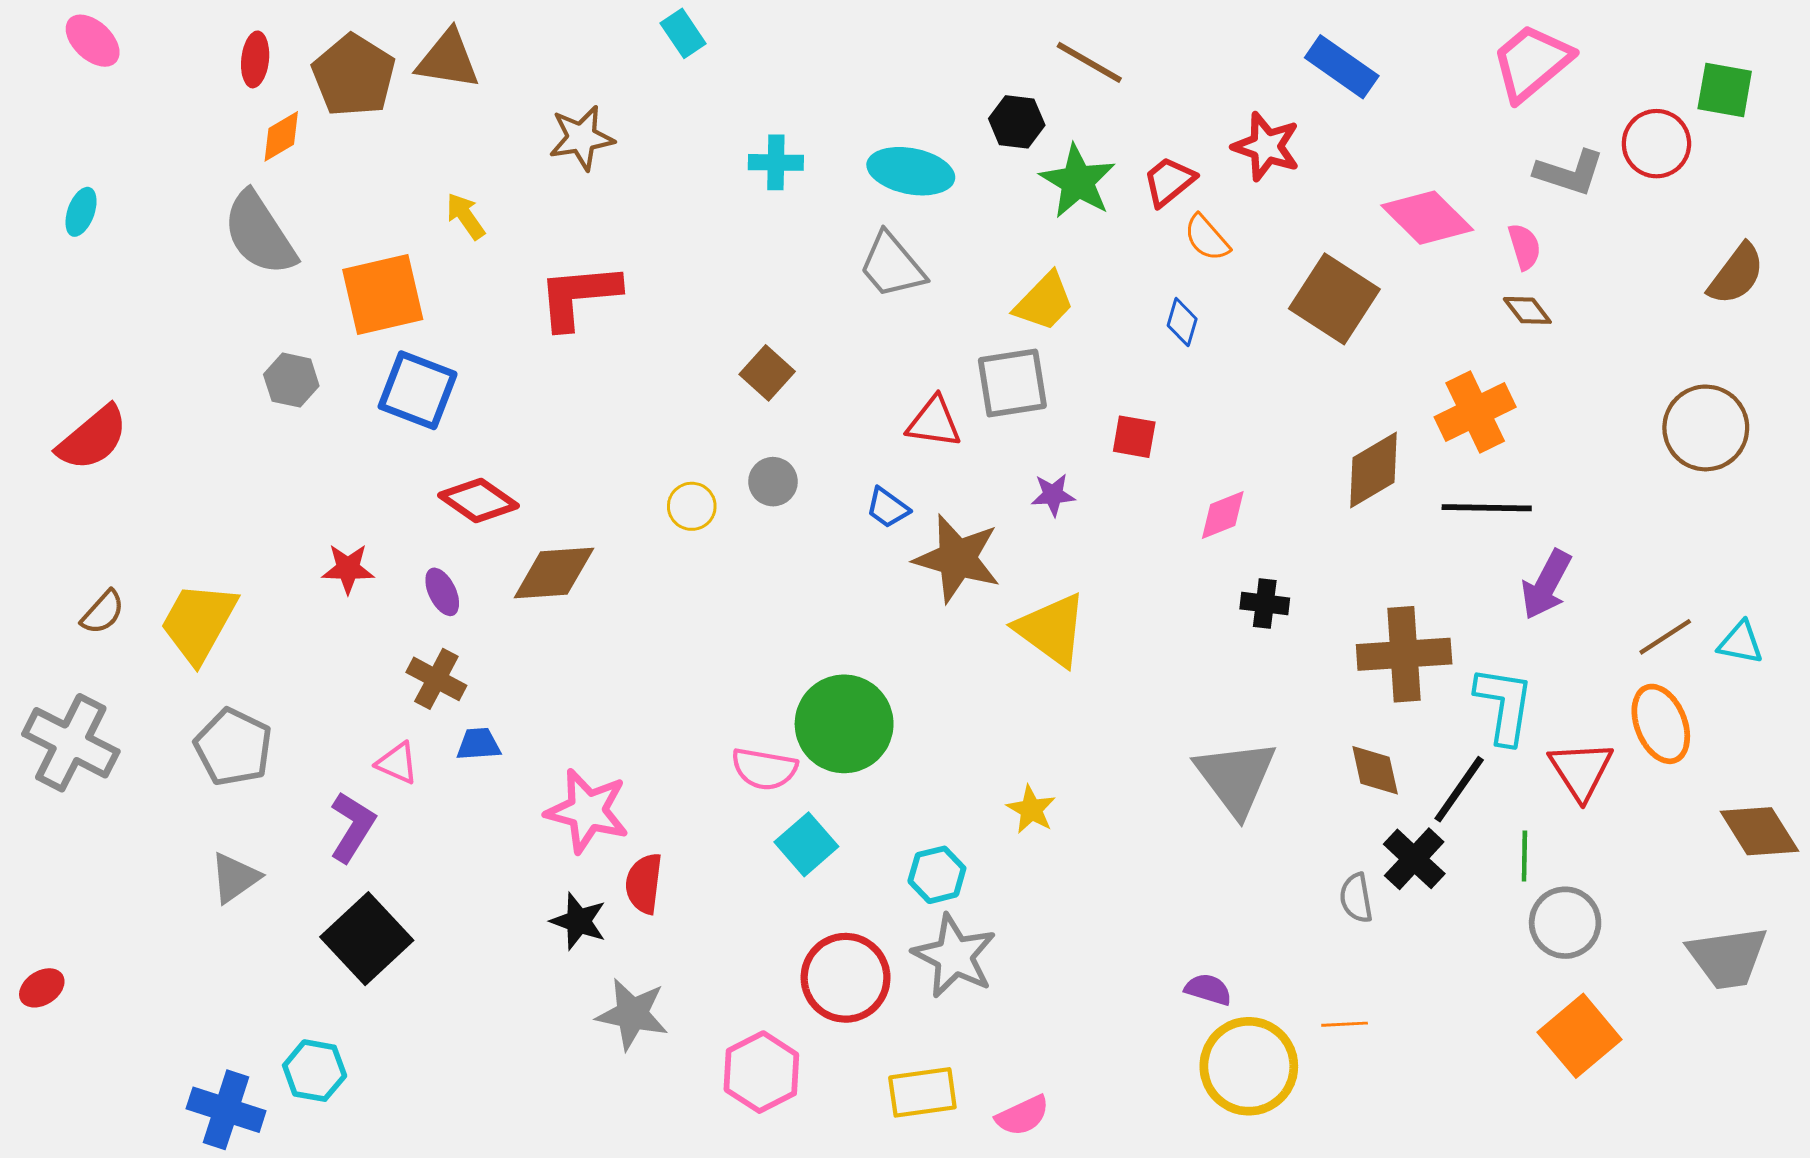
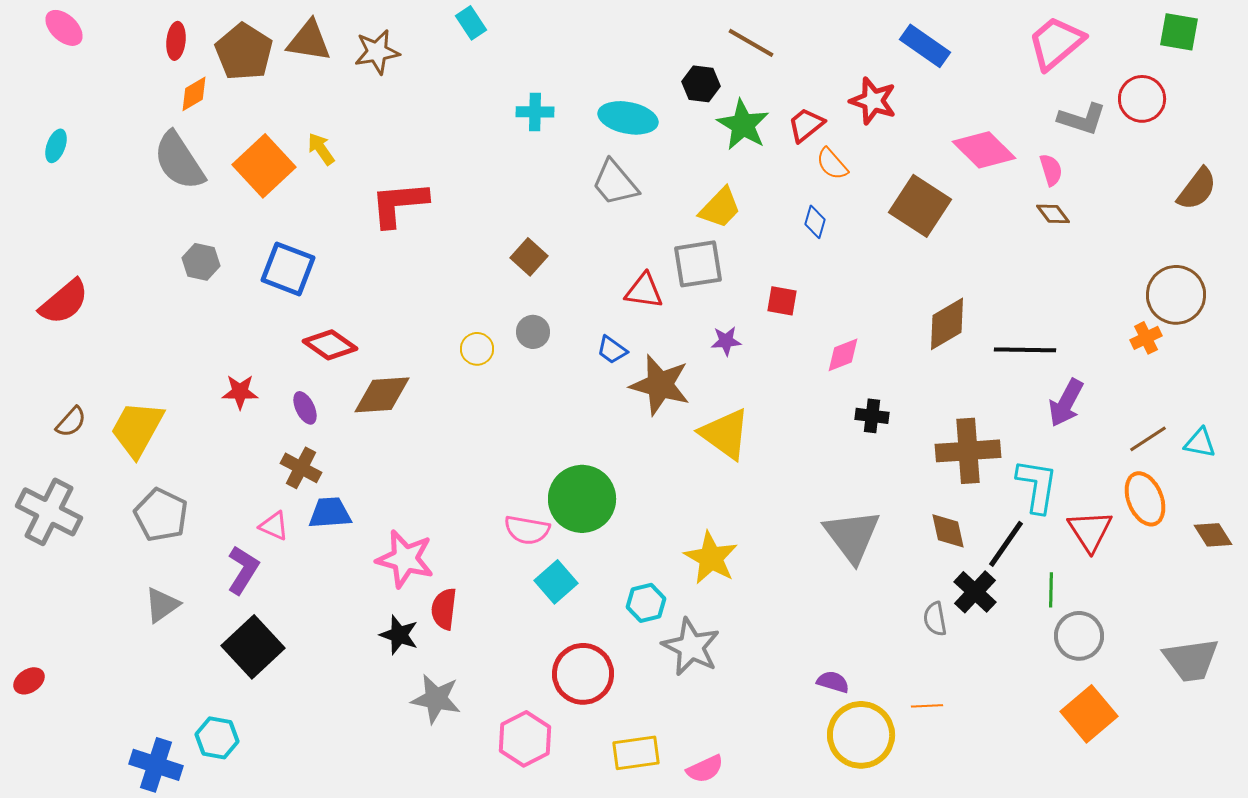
green square: (1725, 90) -> (1179, 32), moved
brown star: (581, 138) -> (377, 52), moved
orange square: (383, 294) -> (264, 166), moved, turned -30
orange cross: (1475, 412) -> (1146, 338), moved, size x0.6
blue trapezoid: (478, 744) -> (330, 513), size x1.4
yellow star: (1031, 809) -> (711, 558), size x1.6
brown diamond: (1759, 831) -> (1213, 535), moved, size x0.7
gray star: (954, 956) -> (691, 647), moved

